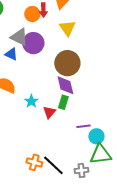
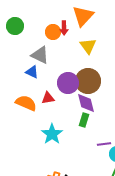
purple circle: (33, 43) -> (68, 83), moved
cyan star: (31, 101) -> (52, 134), moved, size x1.5
red triangle: (49, 112) -> (48, 98), moved, turned 40

